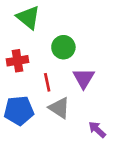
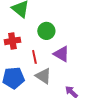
purple triangle: (84, 78) -> (61, 54), turned -30

